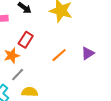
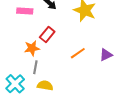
gray line: (18, 75) -> (35, 67), turned -40

